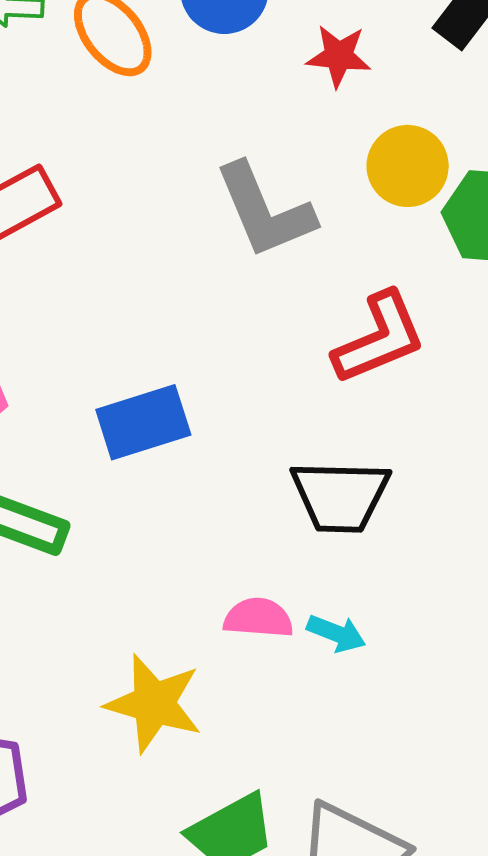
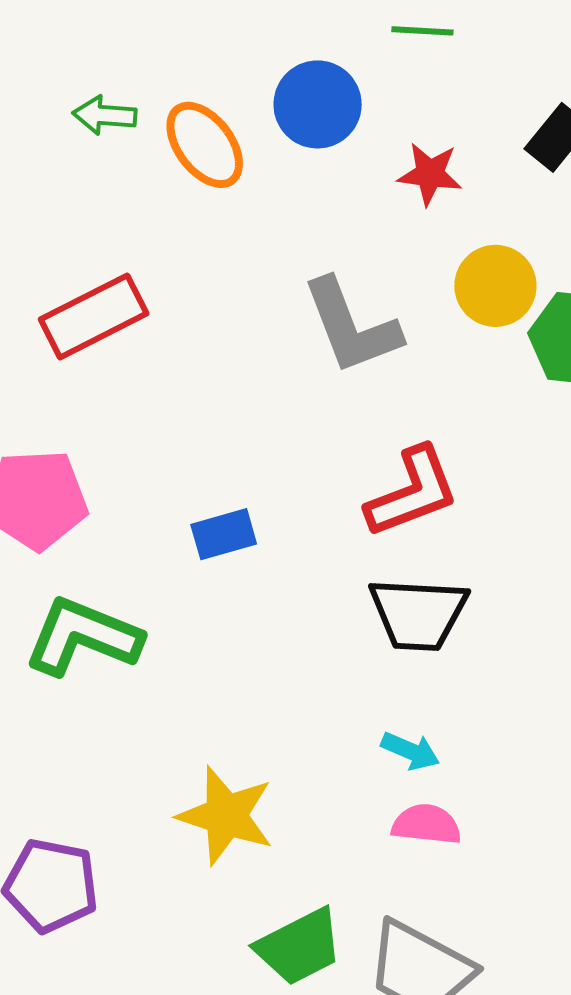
red L-shape: (379, 338) -> (412, 492), moved
blue rectangle: (143, 422) -> (224, 534), size x0.7
pink semicircle: (258, 618) -> (426, 824), moved

